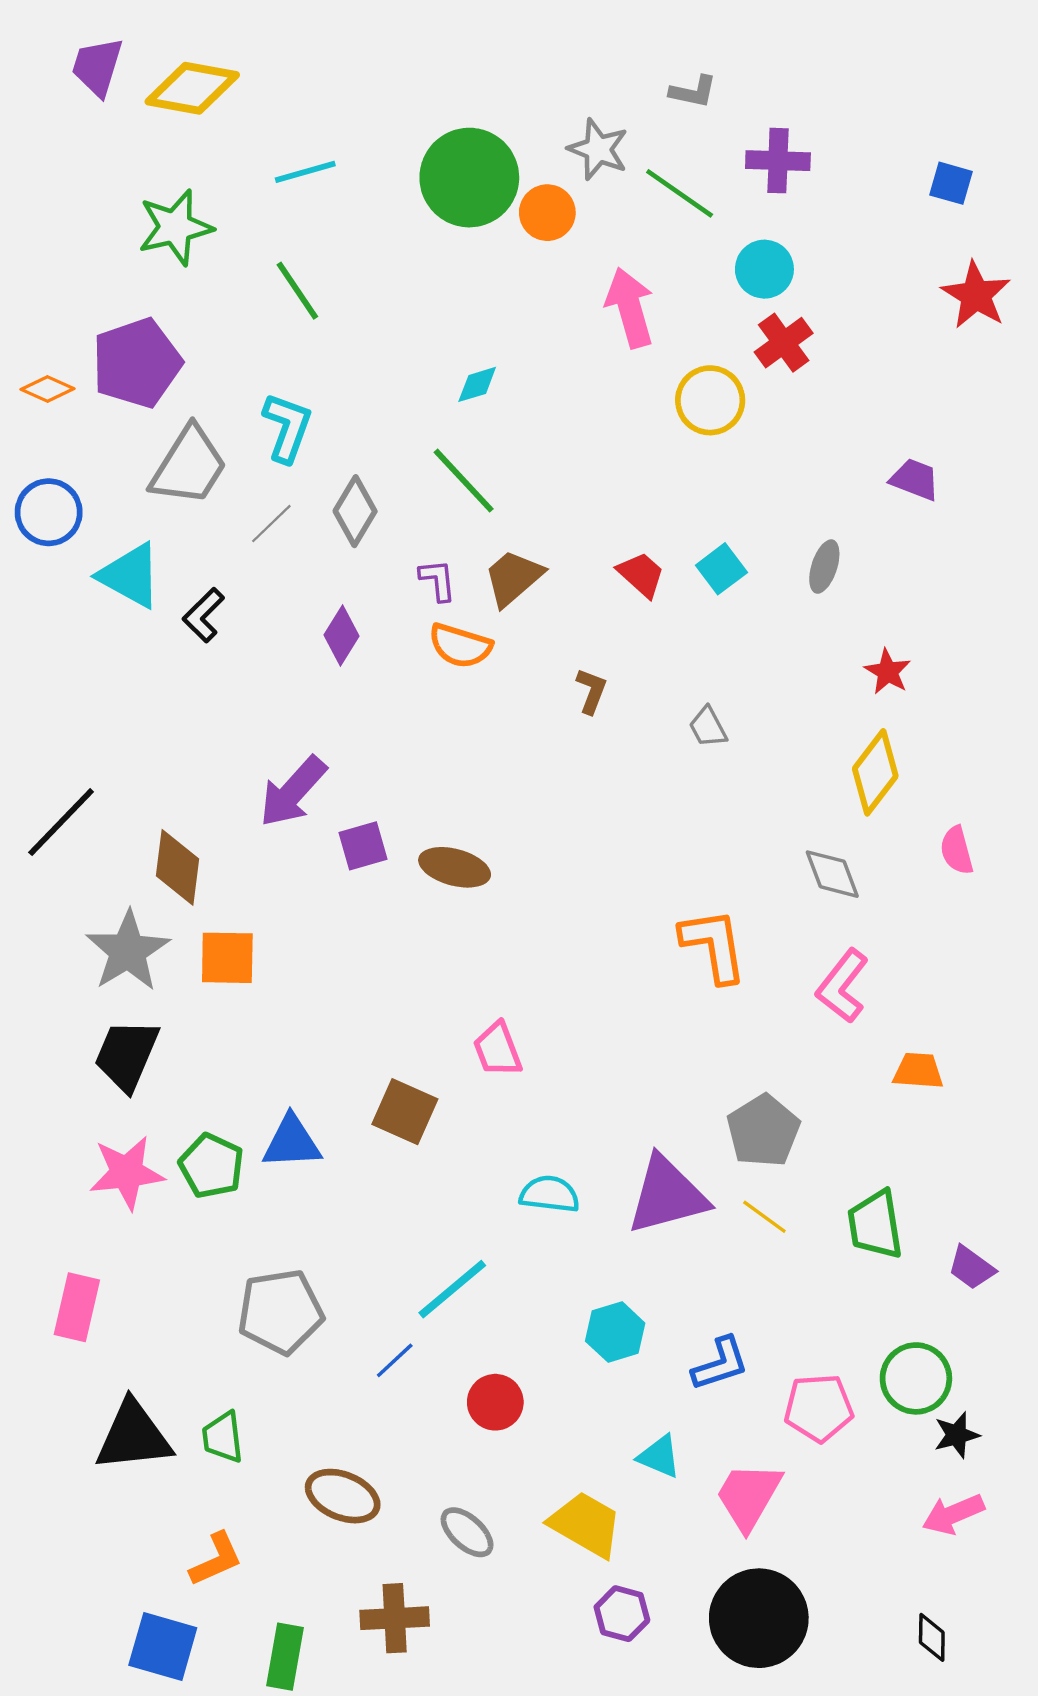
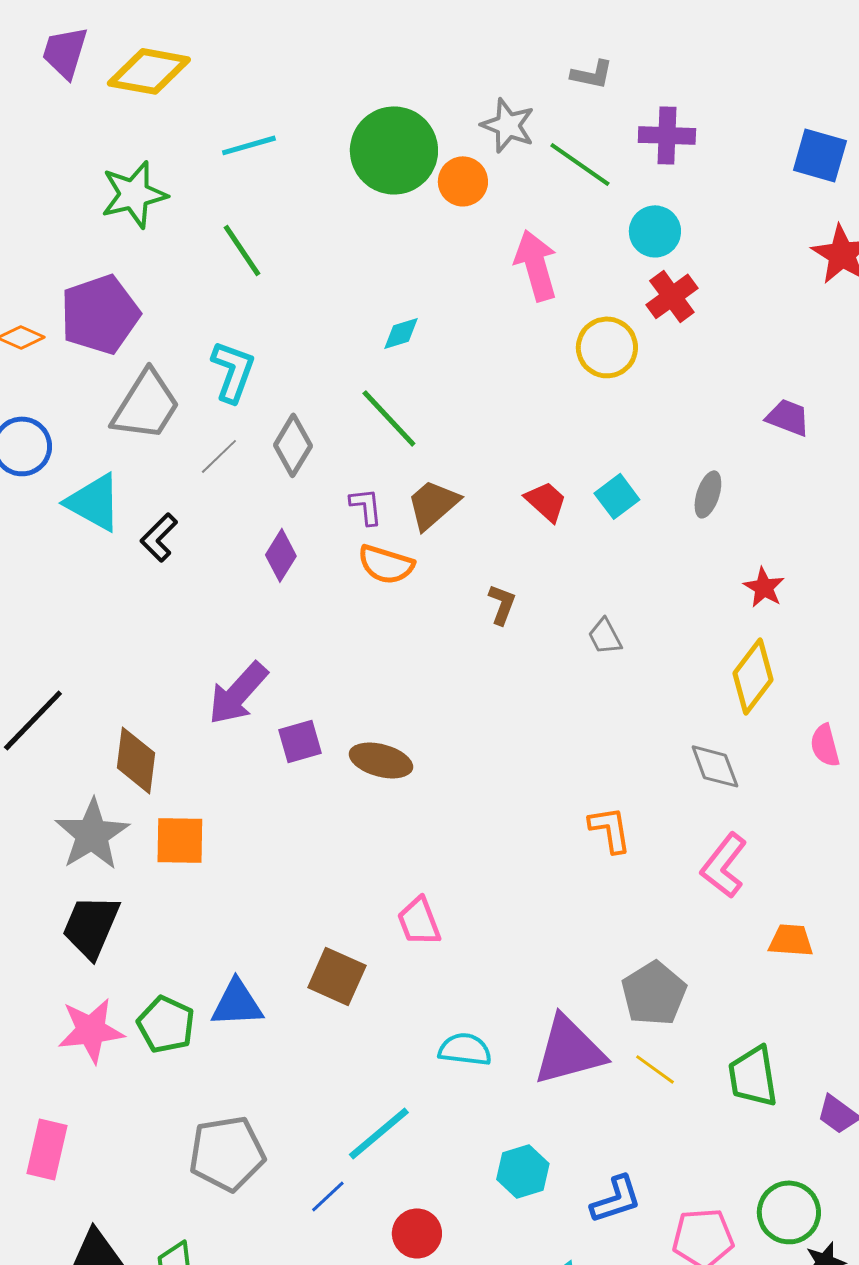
blue square: (951, 183) -> (820, 155), size x1.4
orange L-shape: (714, 945) -> (610, 829), size x0.7

